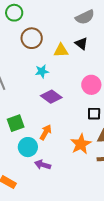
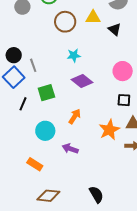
yellow triangle: (61, 50) -> (93, 17), moved
green square: (16, 123) -> (46, 93), moved
cyan circle: (28, 147) -> (45, 131), moved

